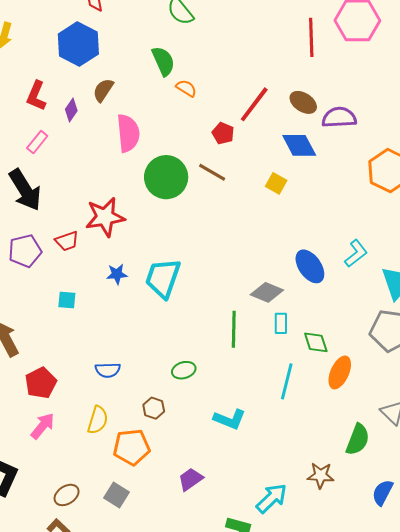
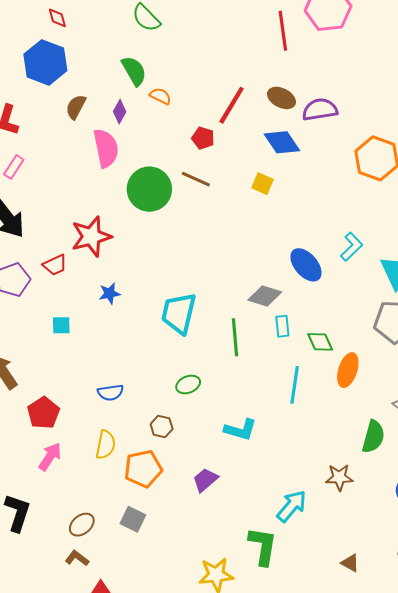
purple diamond: (71, 110) -> (120, 112), moved
cyan trapezoid: (163, 278) -> (179, 313), moved
purple trapezoid: (191, 479) -> (205, 480), moved

